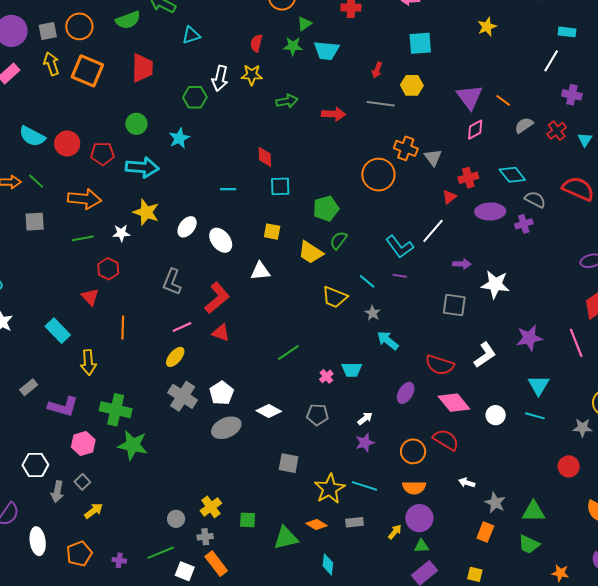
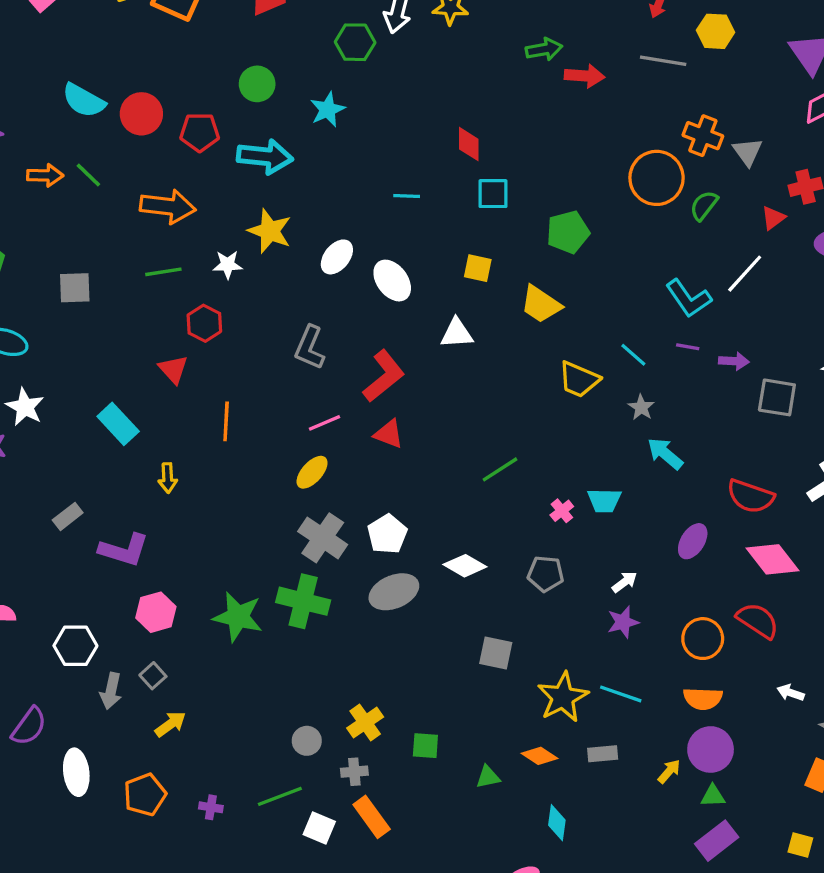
green arrow: (287, 101) -> (544, 49), moved
gray square: (35, 222) -> (75, 288), moved
green semicircle: (338, 240) -> (704, 205), moved
purple arrow: (462, 264) -> (734, 361), moved
yellow arrow: (88, 362) -> (168, 478), size x0.7
green cross: (116, 410) -> (303, 601), moved
green triangle: (286, 538) -> (488, 777), size x0.6

